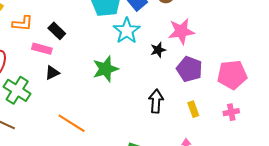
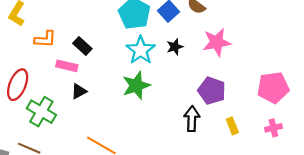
cyan star: (127, 31) -> (141, 50), moved
black star: (158, 50) -> (175, 47), moved
purple pentagon: (189, 69) -> (212, 91), moved

